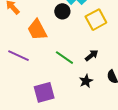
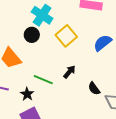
black star: (86, 81) -> (27, 94), moved

